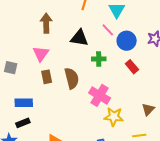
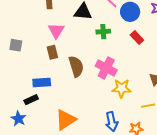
pink triangle: (41, 54) -> (56, 31), moved
brown semicircle: (72, 78) -> (76, 66), moved
blue rectangle: (24, 103) -> (42, 83), moved

